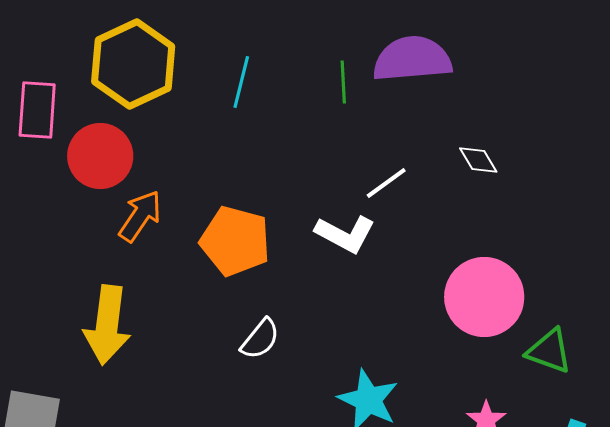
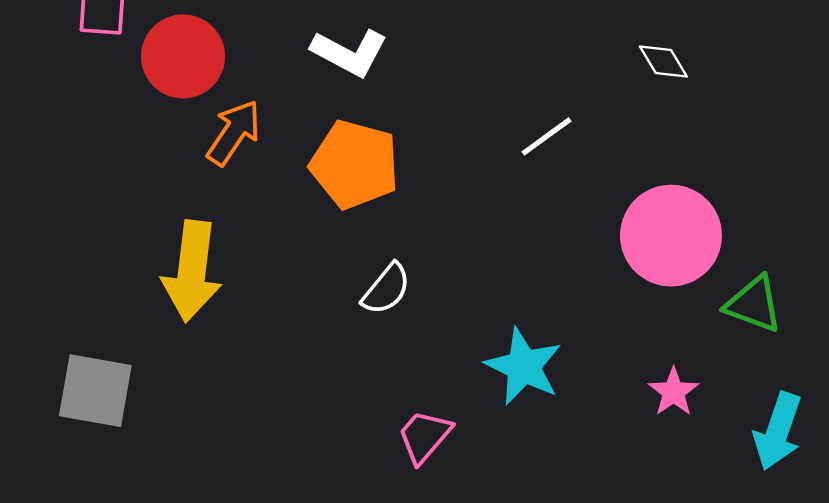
white line: (386, 183) -> (546, 136), moved
white L-shape: (345, 234) -> (349, 53), moved

